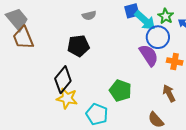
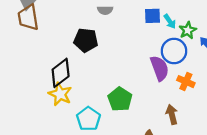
cyan arrow: (145, 20) -> (170, 21), moved, size x0.6

